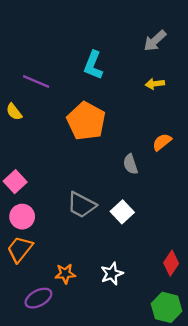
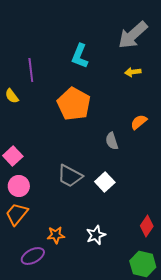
gray arrow: (155, 41) -> (133, 35), size x1.5
purple line: (36, 81) -> (31, 70), turned 60

